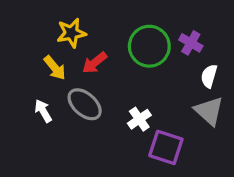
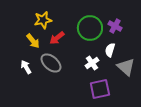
white semicircle: (209, 76) -> (110, 50), moved
white cross: (139, 119) -> (92, 63), moved
purple square: (166, 147) -> (100, 89), turned -30

